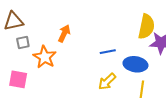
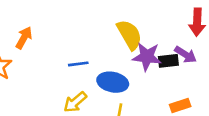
yellow semicircle: (146, 27) -> (129, 35), turned -45

